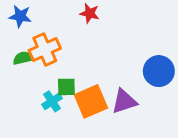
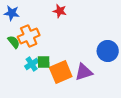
green semicircle: (23, 58) -> (14, 42), turned 64
cyan cross: (52, 101) -> (32, 64), moved

